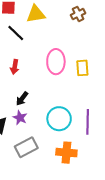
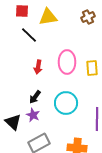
red arrow: (15, 67) -> (38, 67), moved
cyan circle: (59, 119) -> (66, 103), moved

